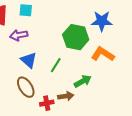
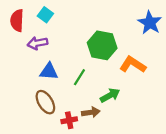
cyan square: (26, 10) -> (45, 15), turned 32
blue star: (102, 21) -> (150, 23), moved, turned 30
blue triangle: (29, 60) -> (49, 71), turned -36

